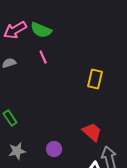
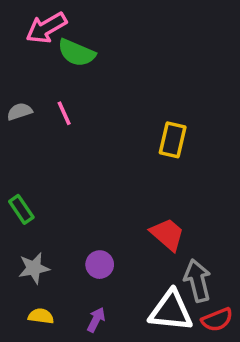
pink arrow: (15, 30) -> (46, 28), moved
pink line: (43, 57) -> (64, 113), moved

